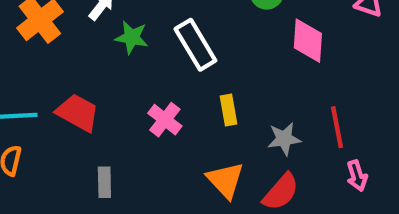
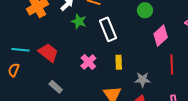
pink diamond: (308, 41) -> (161, 36), turned 35
red line: (337, 127) -> (172, 64), moved
gray rectangle: (104, 182) -> (56, 87), turned -56

